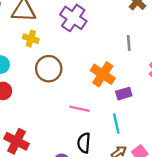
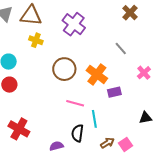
gray line: (129, 43) -> (121, 48), turned -40
brown circle: (49, 69) -> (64, 69), moved
cyan line: (116, 124) -> (94, 119), moved

